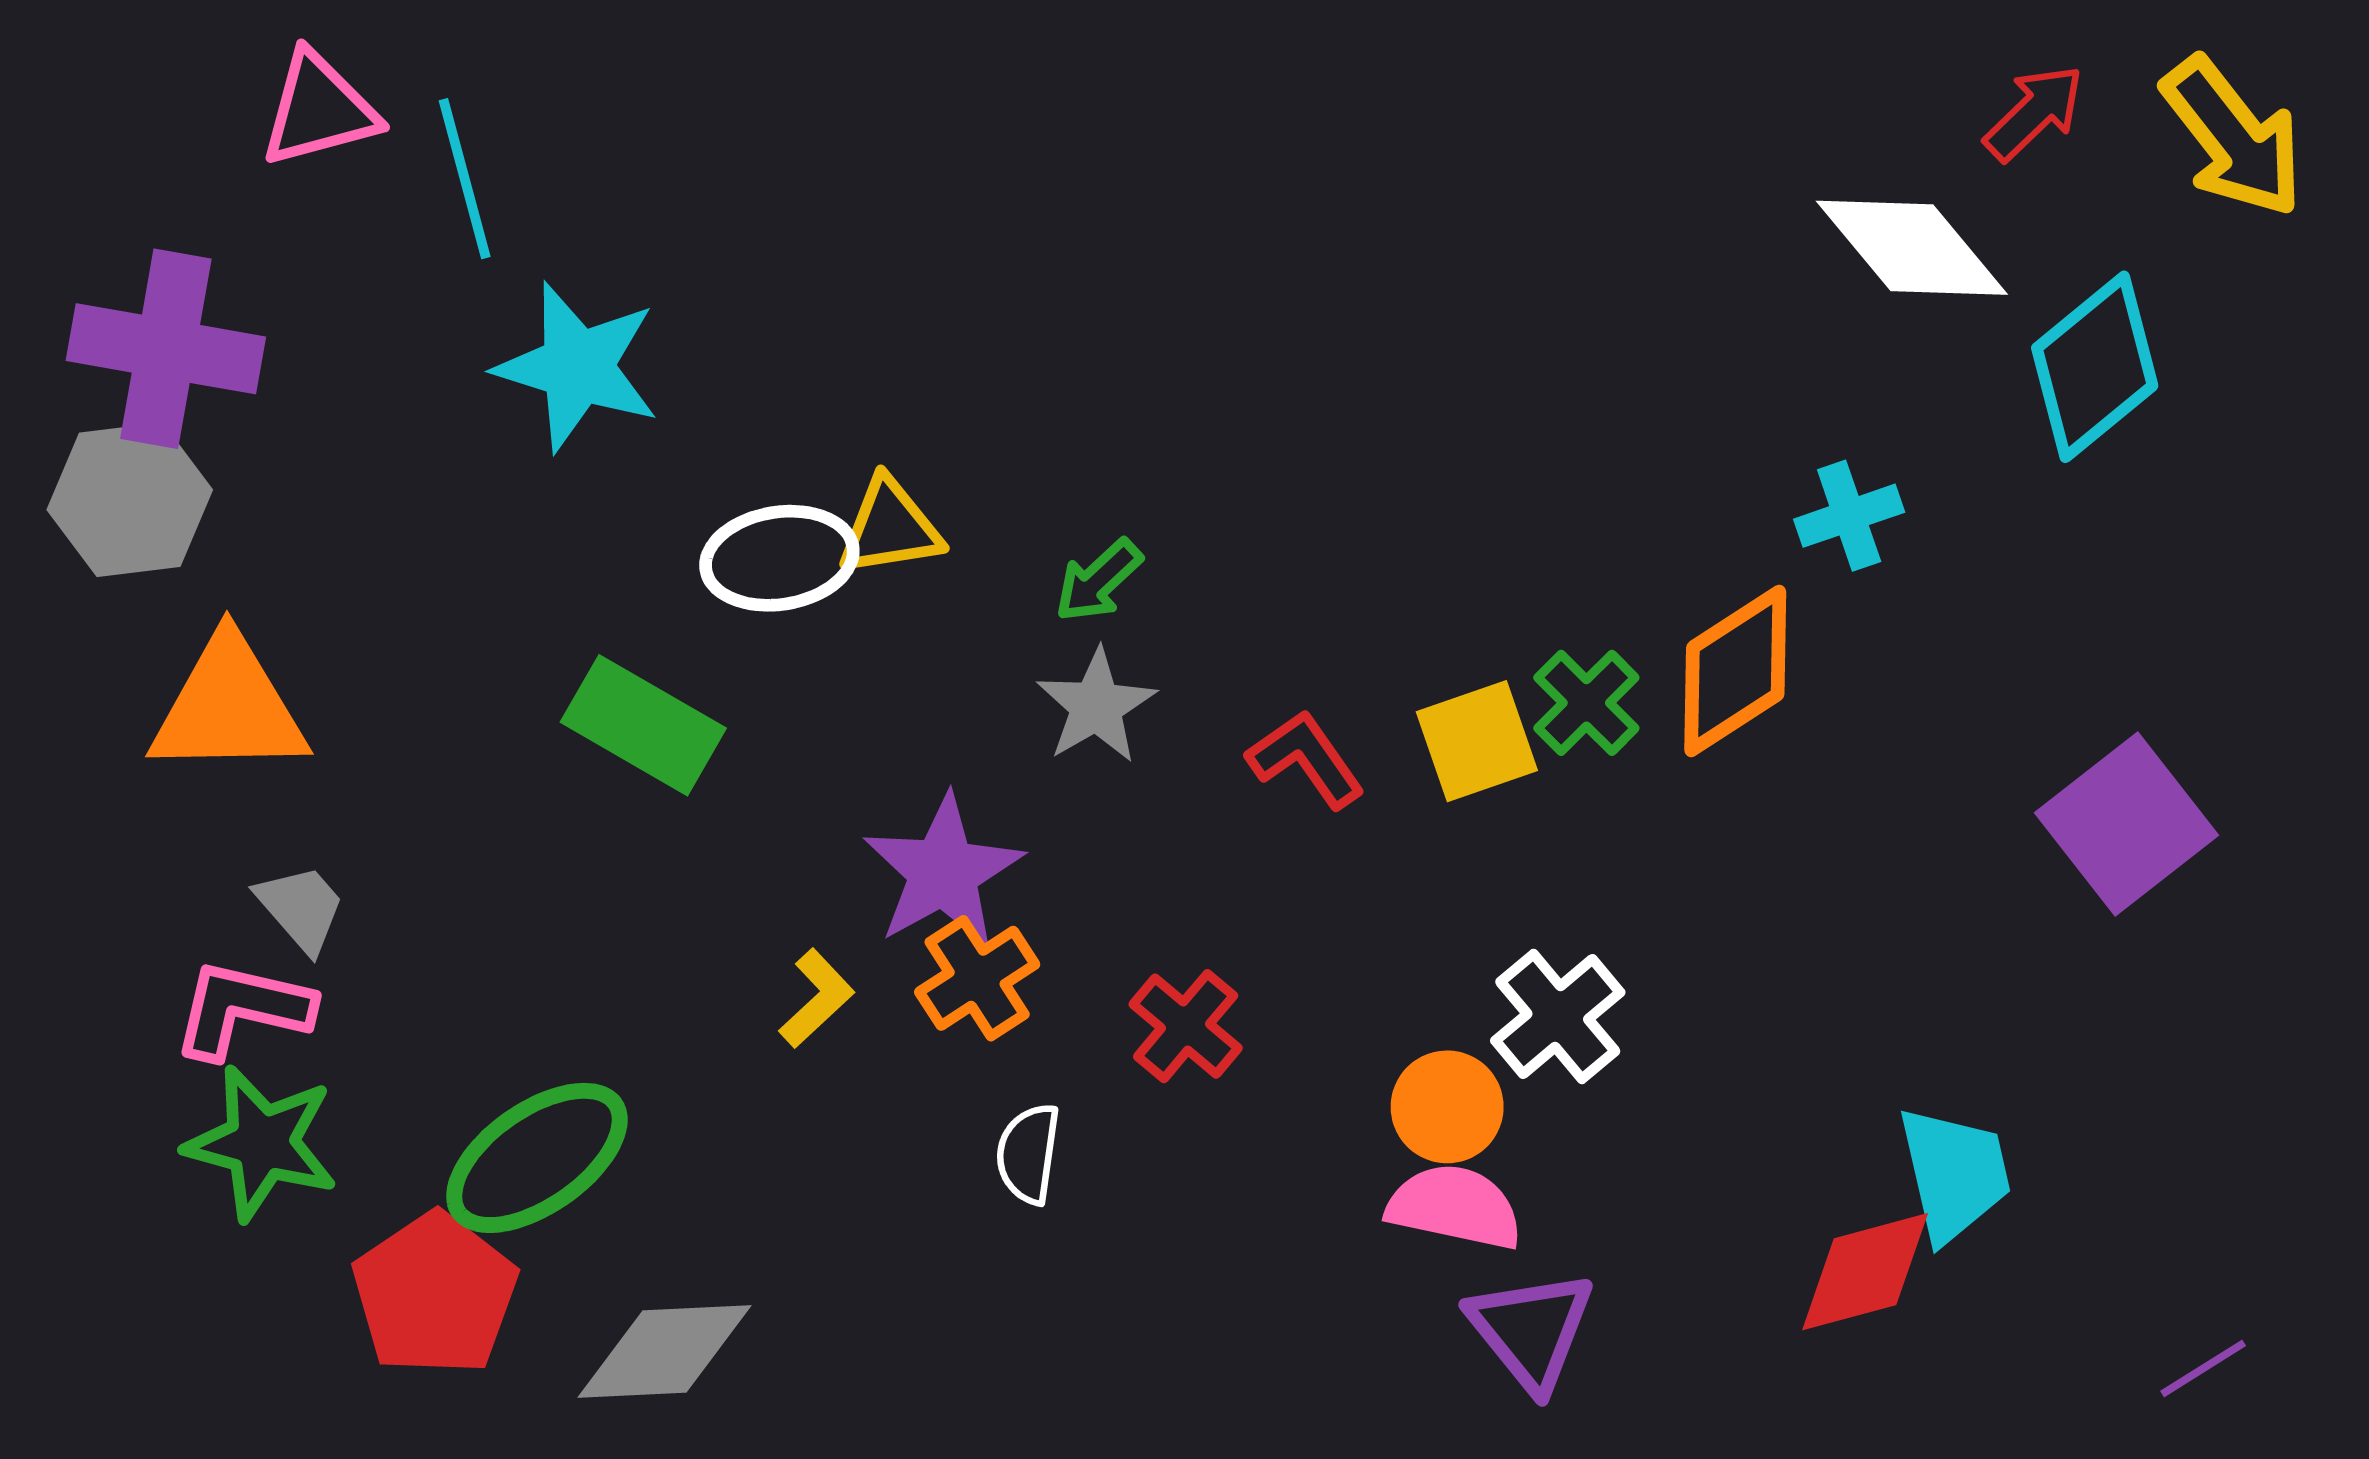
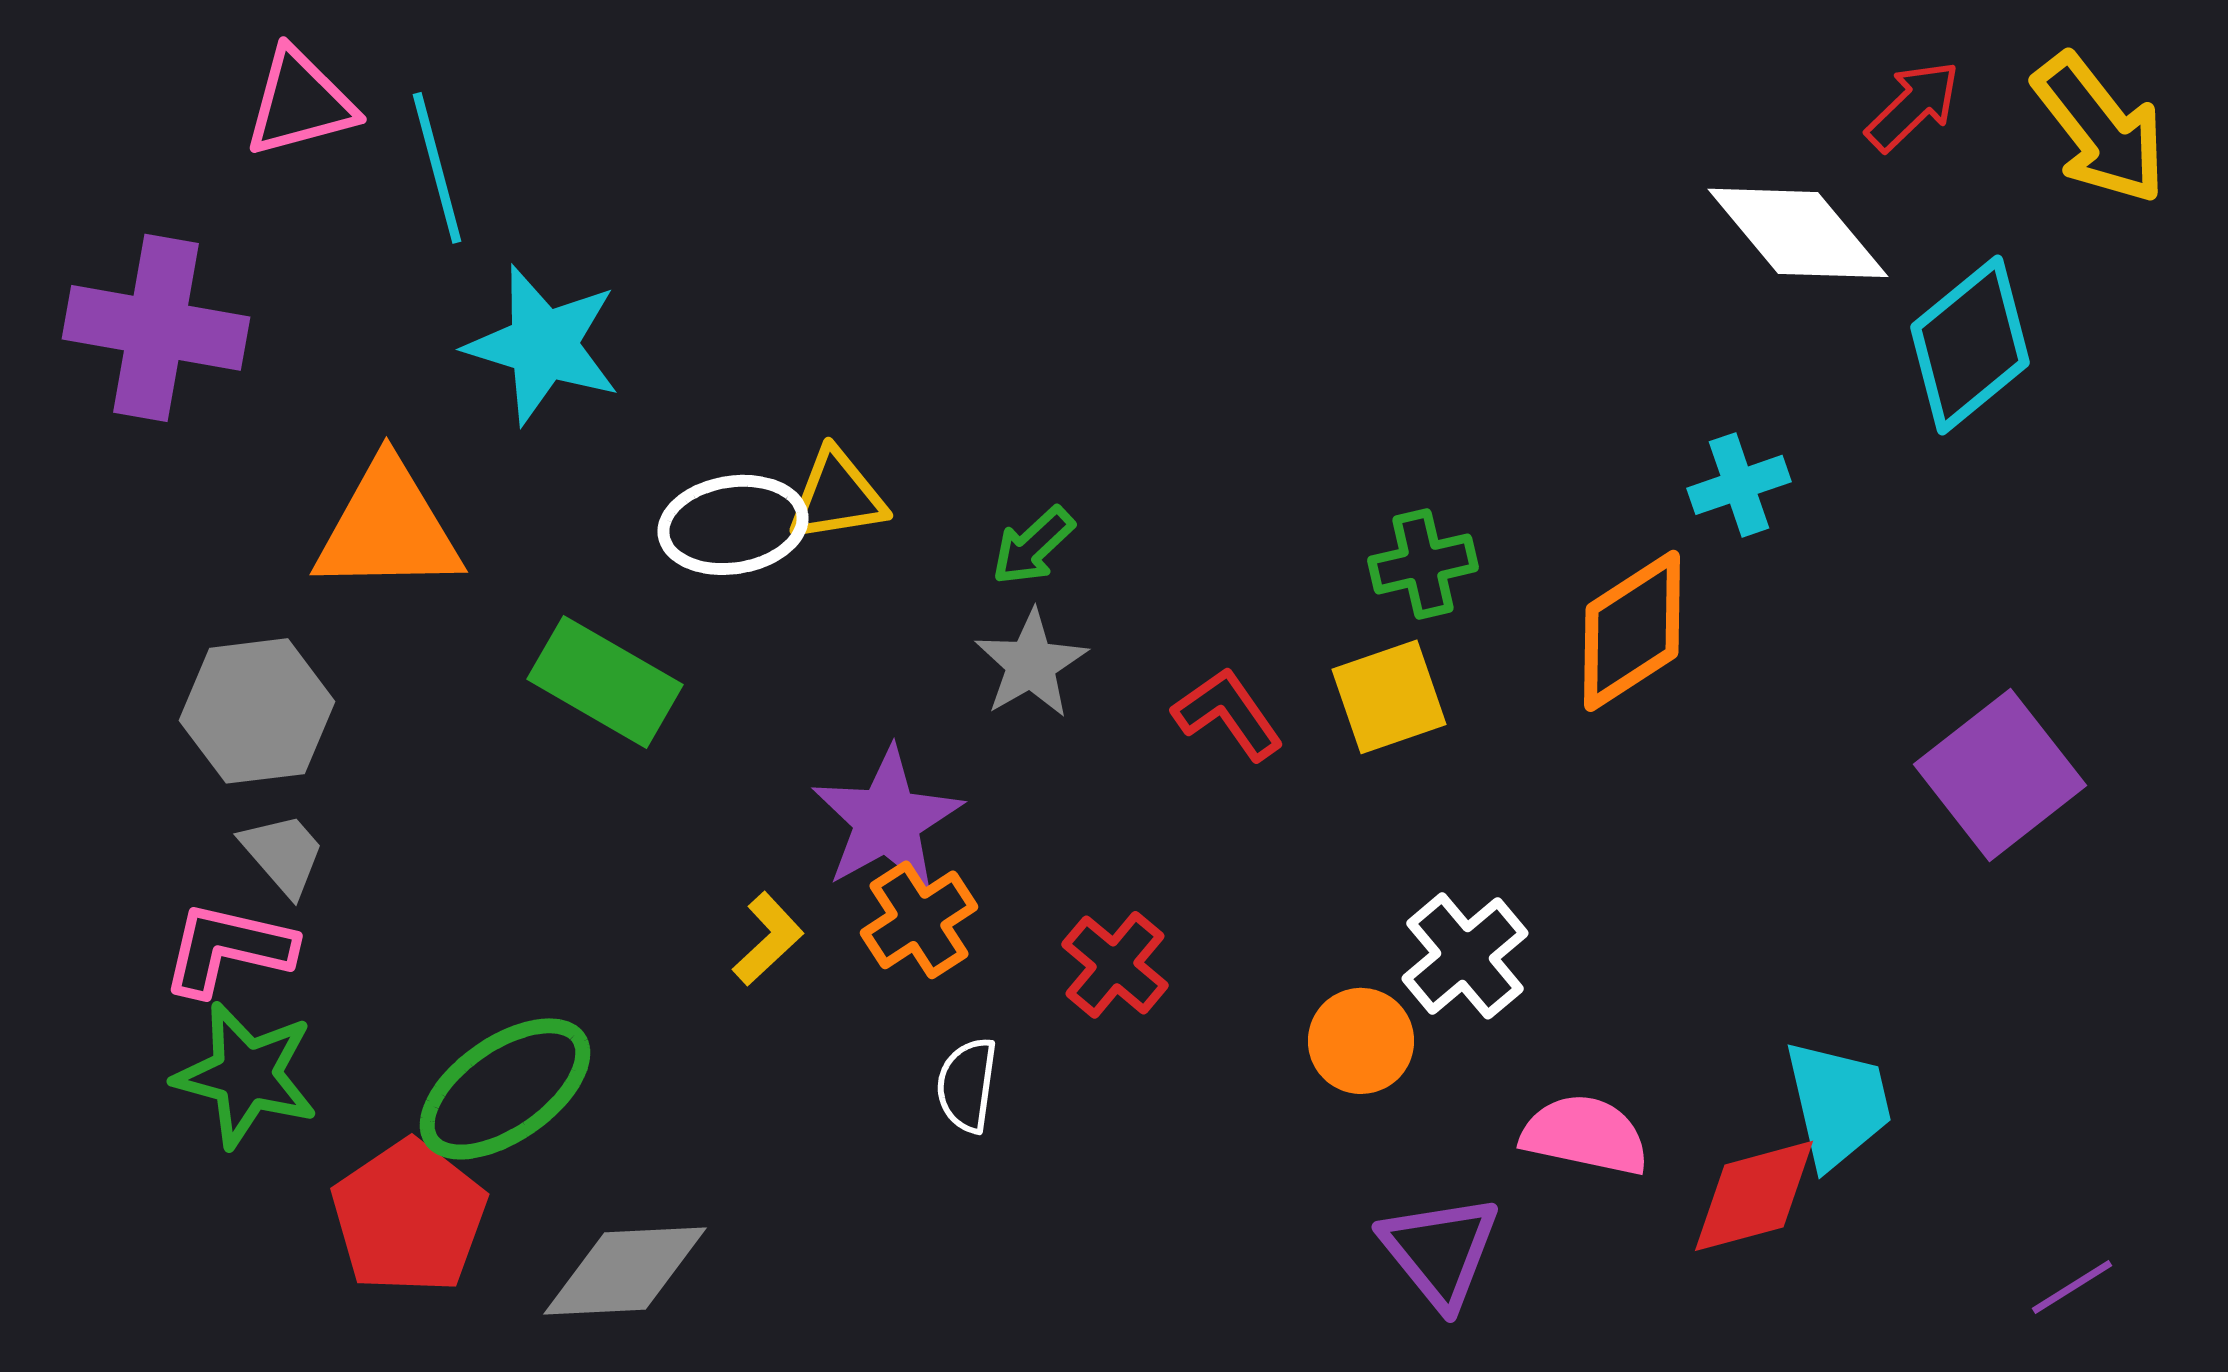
gray hexagon: (130, 500) -> (257, 711), moved
green cross: (1586, 703) -> (1423, 564), moved, turned 32
orange triangle: (229, 707) -> (388, 528), moved
pink semicircle: (1455, 1207) -> (1585, 1135), moved

